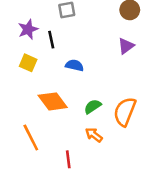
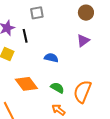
blue semicircle: (74, 65) -> (51, 58), moved
green semicircle: (93, 107) -> (57, 88), turned 64

